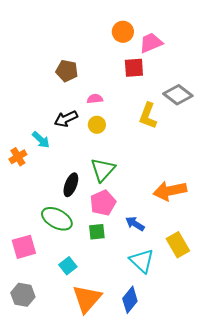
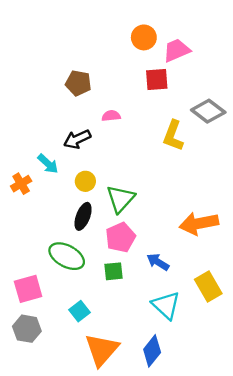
yellow circle: (97, 125) -> (85, 181), moved
gray hexagon: (23, 295) -> (27, 329), moved

